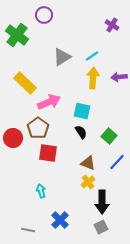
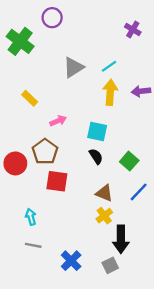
yellow rectangle: (25, 83) -> (30, 98), size x0.6
pink arrow: (49, 102) -> (58, 121), size x0.6
cyan arrow: (41, 191) -> (31, 217), moved
gray square: (101, 227) -> (110, 265), moved
gray line: (28, 230) -> (33, 245), moved

